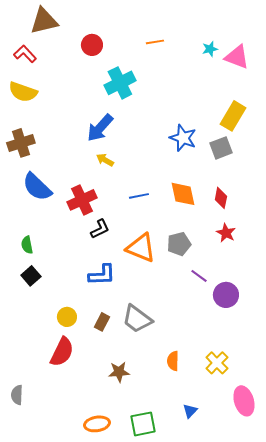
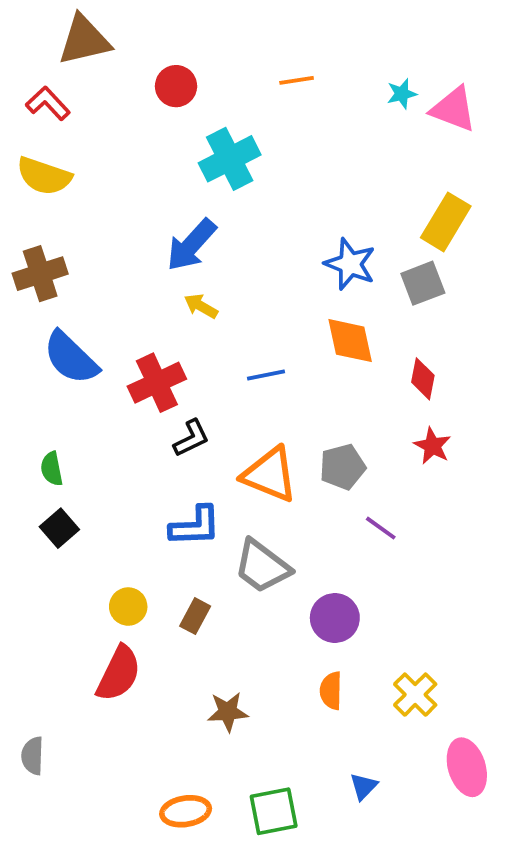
orange diamond: (183, 194) -> (350, 341), moved
purple circle: (226, 295) -> (335, 618), moved
gray trapezoid: (137, 319) -> (262, 566), moved

